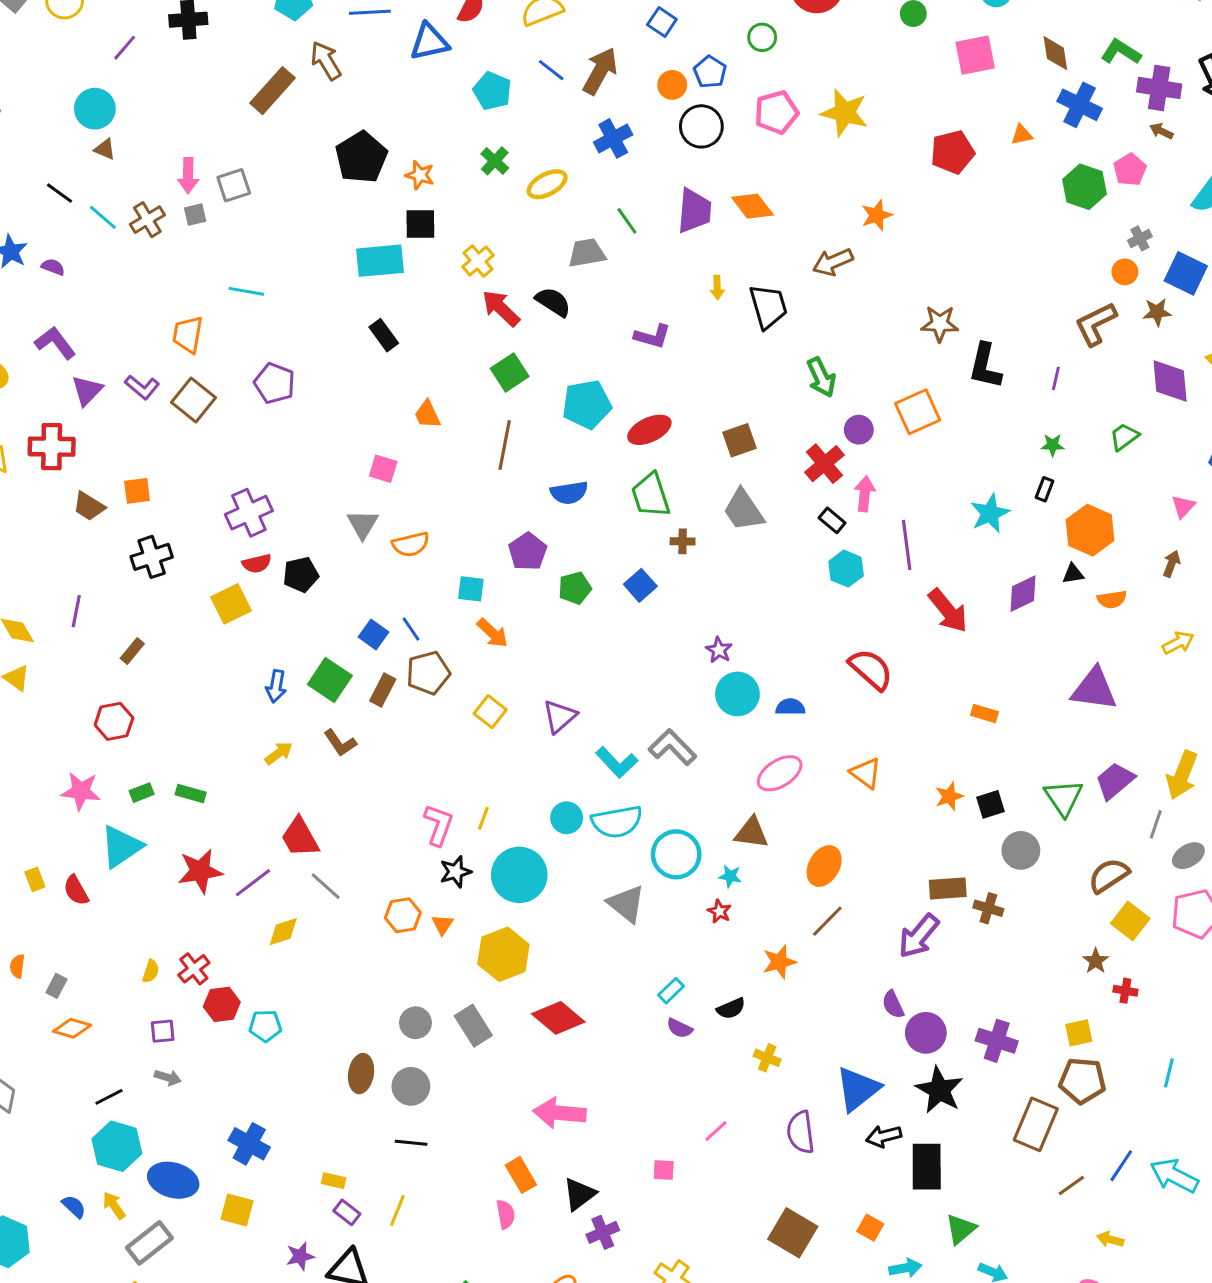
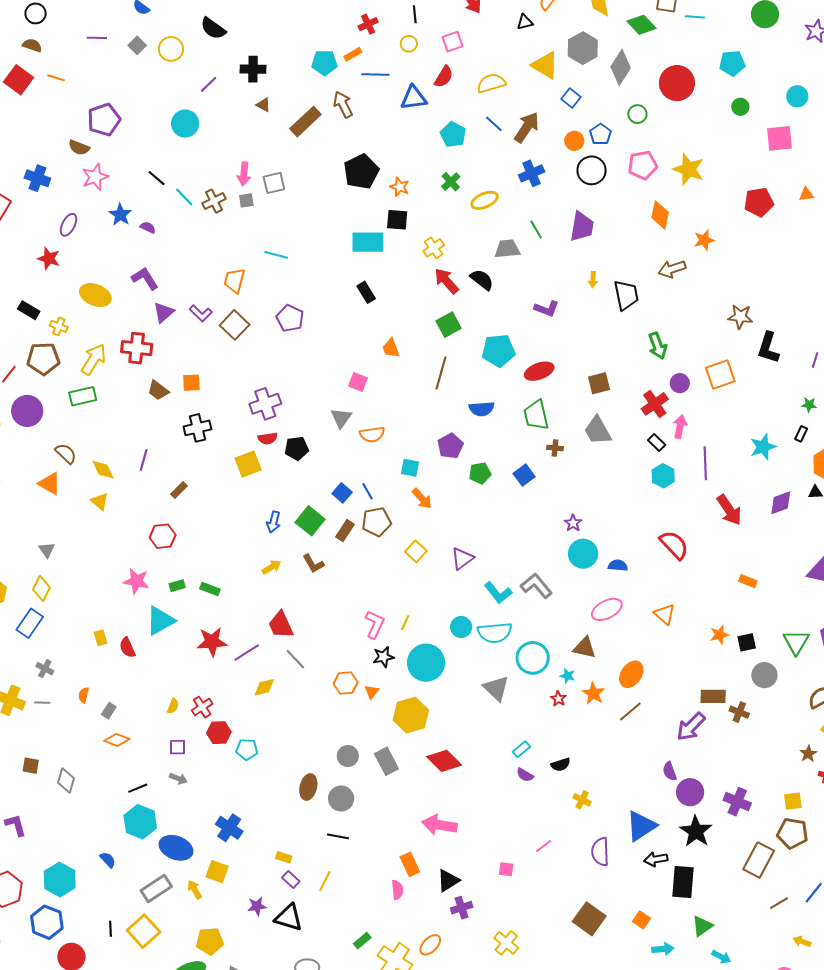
brown triangle: (105, 149) -> (263, 105), moved
orange diamond: (752, 206) -> (660, 215), moved, turned 44
orange star: (779, 962) -> (593, 693), moved, turned -30
yellow arrow: (114, 1206) -> (195, 890), moved

